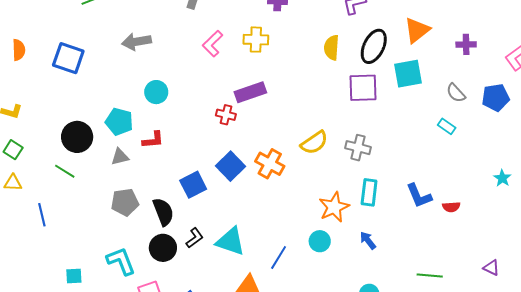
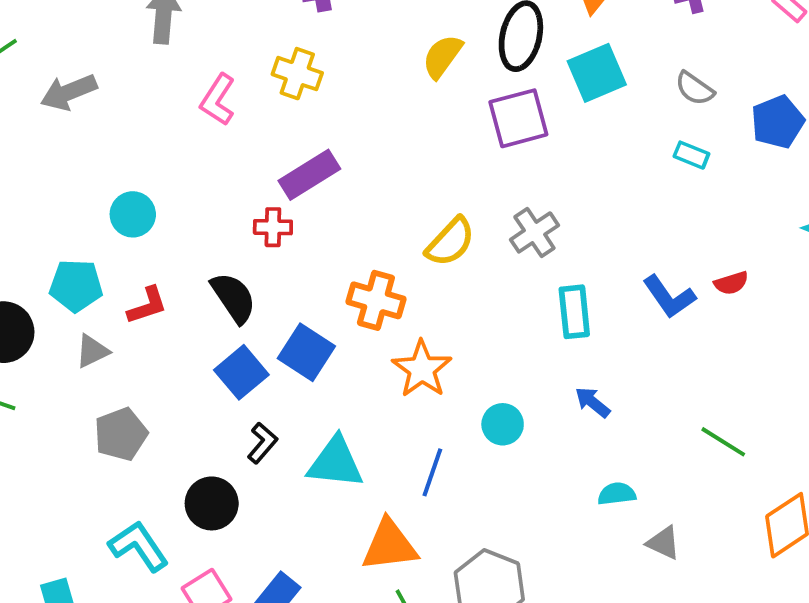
yellow cross: (256, 40) -> (297, 74), turned 30
gray arrow: (137, 42) -> (69, 92), moved
yellow semicircle: (332, 48) -> (442, 56), turned 45
blue pentagon: (496, 98) -> (778, 122), moved
gray cross: (358, 148) -> (534, 232), turned -35
blue square: (230, 166) -> (306, 352), moved
orange star: (334, 207) -> (422, 369), moved
red semicircle: (451, 207) -> (731, 283), moved
black semicircle: (163, 212) -> (234, 298), moved
black L-shape: (195, 238) -> (262, 443), moved
green line: (430, 276) -> (723, 442), turned 40

